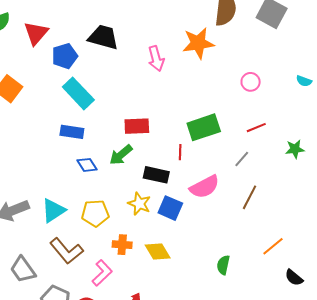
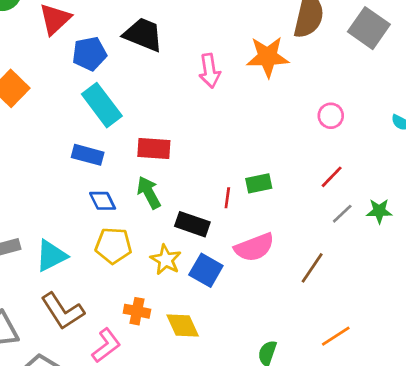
red rectangle: (137, 126) -> (154, 148), moved
green rectangle: (204, 127) -> (259, 183), moved, size x0.6
red line: (256, 128) -> (332, 177), turned -30
green arrow: (121, 155) -> (149, 193), turned 95
gray line: (242, 159) -> (342, 214), moved
yellow pentagon: (95, 213) -> (113, 246), moved

